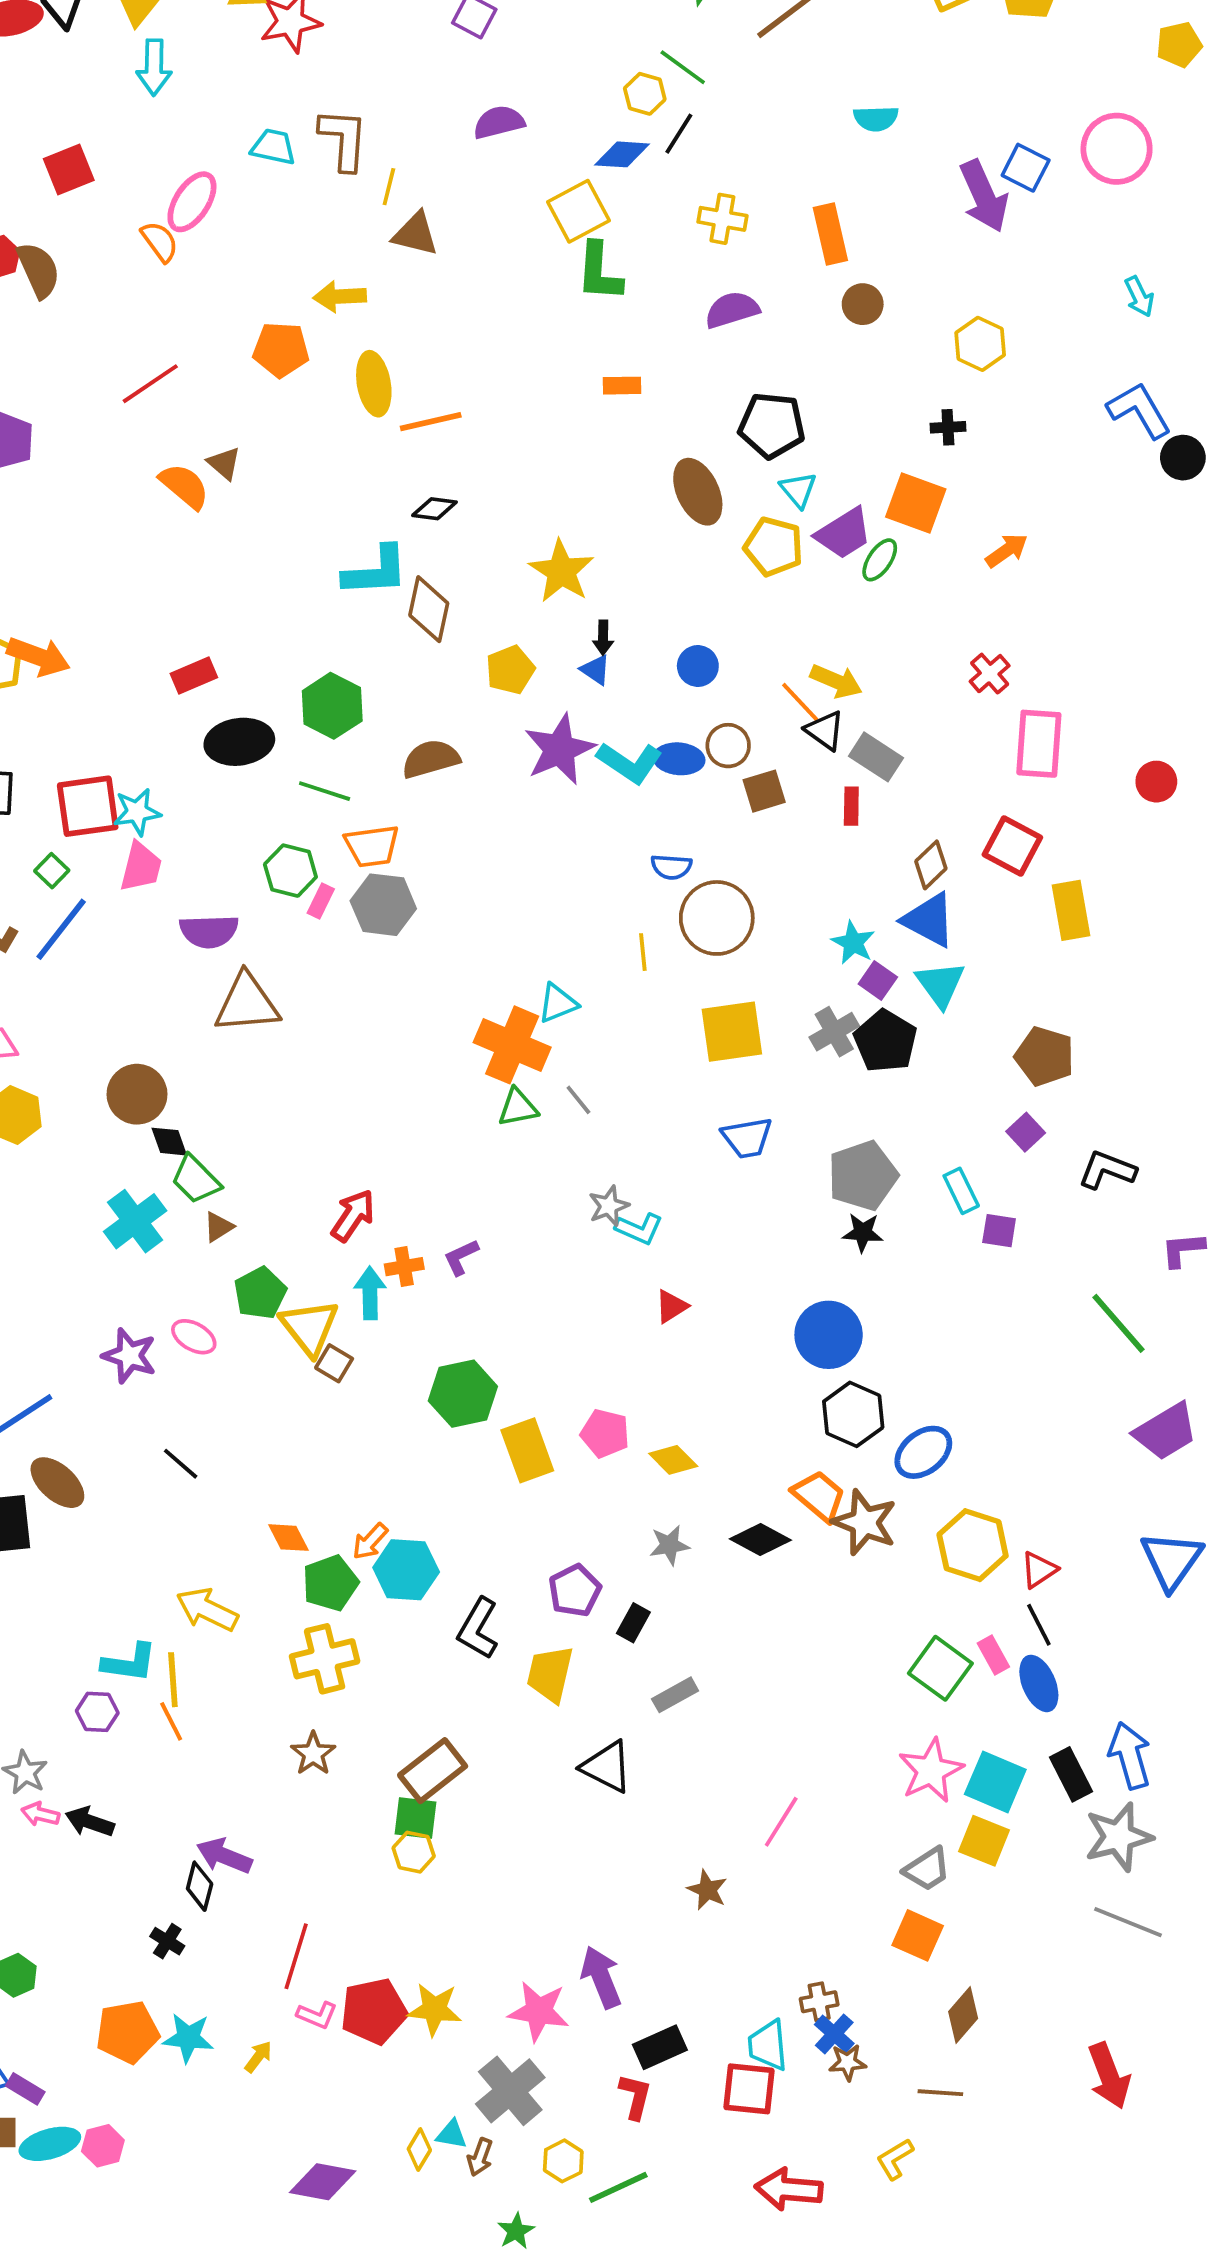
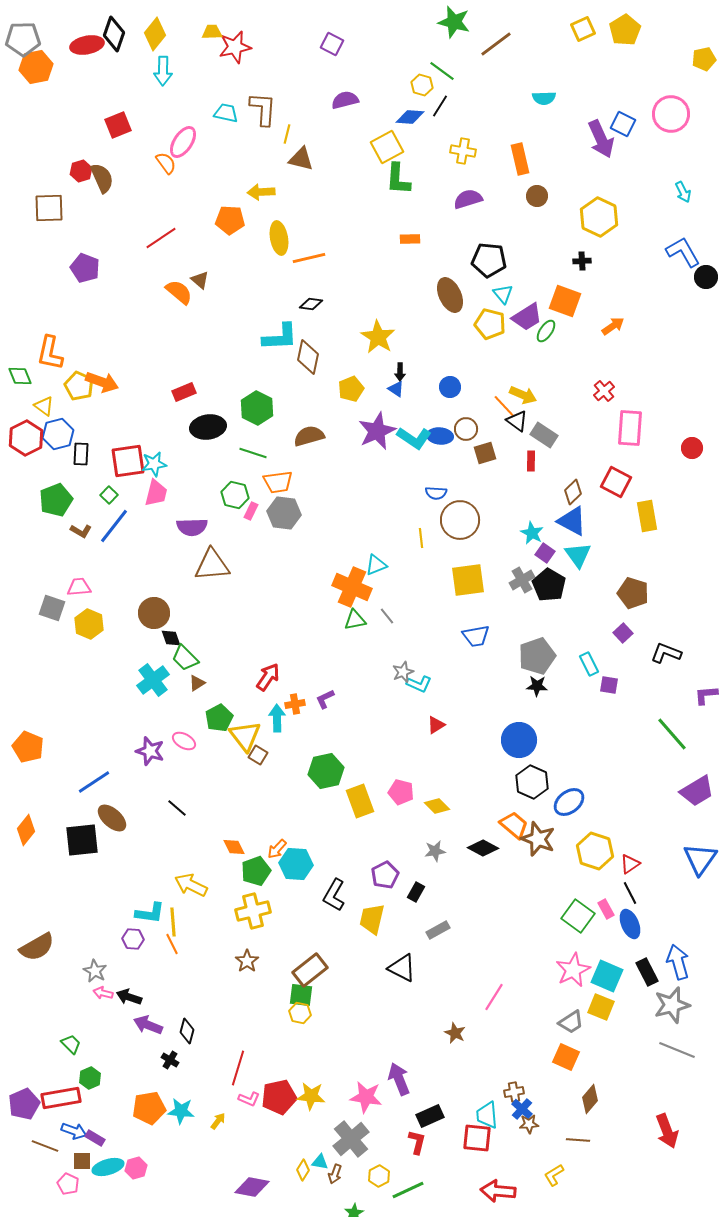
yellow hexagon: (980, 344) -> (599, 217), size x1.4
purple arrow: (224, 1856) -> (148, 1025), moved

